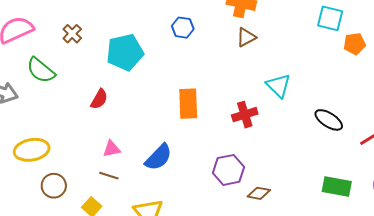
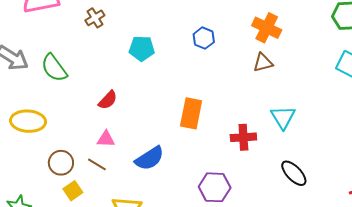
cyan pentagon: (125, 52) -> (142, 48), size x0.7
green semicircle: (41, 70) -> (54, 68), moved
red semicircle: (99, 99) -> (108, 100), moved
black ellipse: (329, 120) -> (294, 173), moved
brown circle: (54, 186) -> (61, 163), moved

